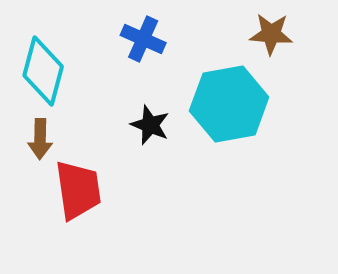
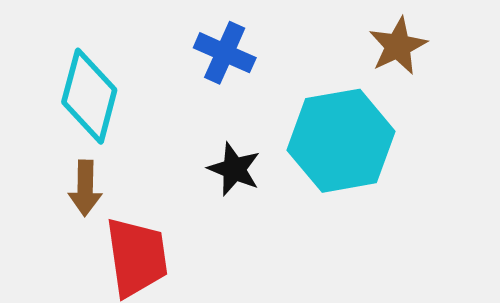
brown star: (271, 34) -> (398, 46), turned -30

